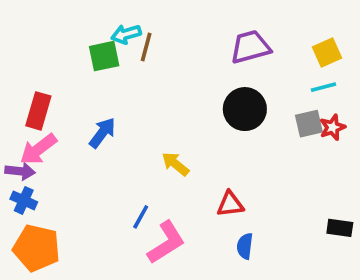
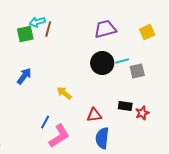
cyan line: (323, 87) -> (122, 61), moved
red star: (333, 127) -> (142, 113), moved
black rectangle: (340, 228) -> (125, 106), moved
blue semicircle: (245, 246) -> (102, 138), size x1.5

